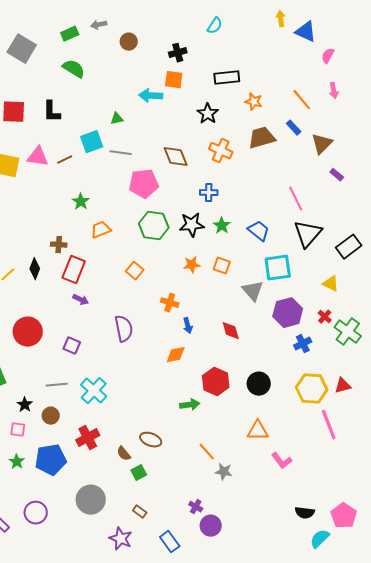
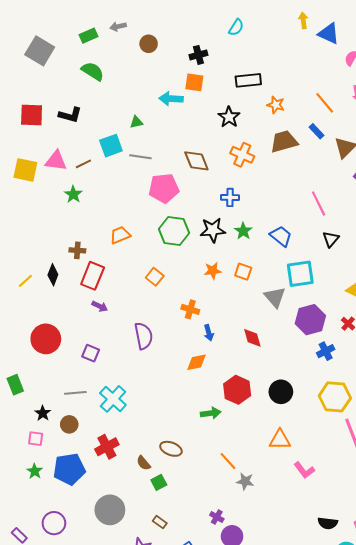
black L-shape: (52, 112) -> (70, 115), turned -75
green star: (81, 202) -> (73, 194), moved
black triangle: (308, 234) -> (331, 239), size x0.6

